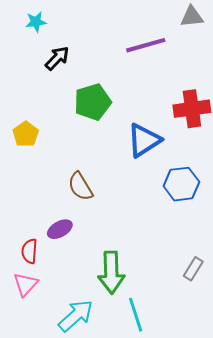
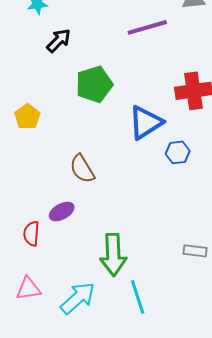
blue hexagon: (181, 184) -> (178, 152), moved, size x0.7
gray rectangle: (193, 269) -> (195, 251), turned 65
pink triangle: (26, 284) -> (28, 289), moved, turned 40

